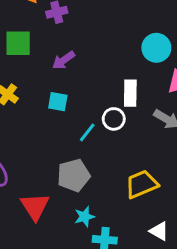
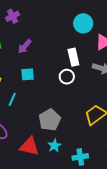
cyan line: (87, 132) -> (12, 99), moved
red triangle: (35, 206) -> (29, 146), turned -30
cyan star: (85, 217) -> (54, 146), moved

